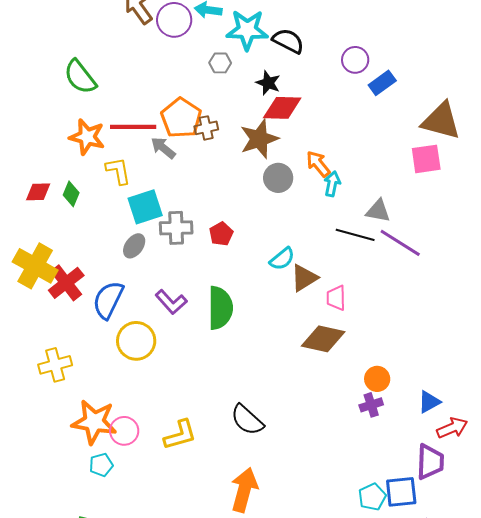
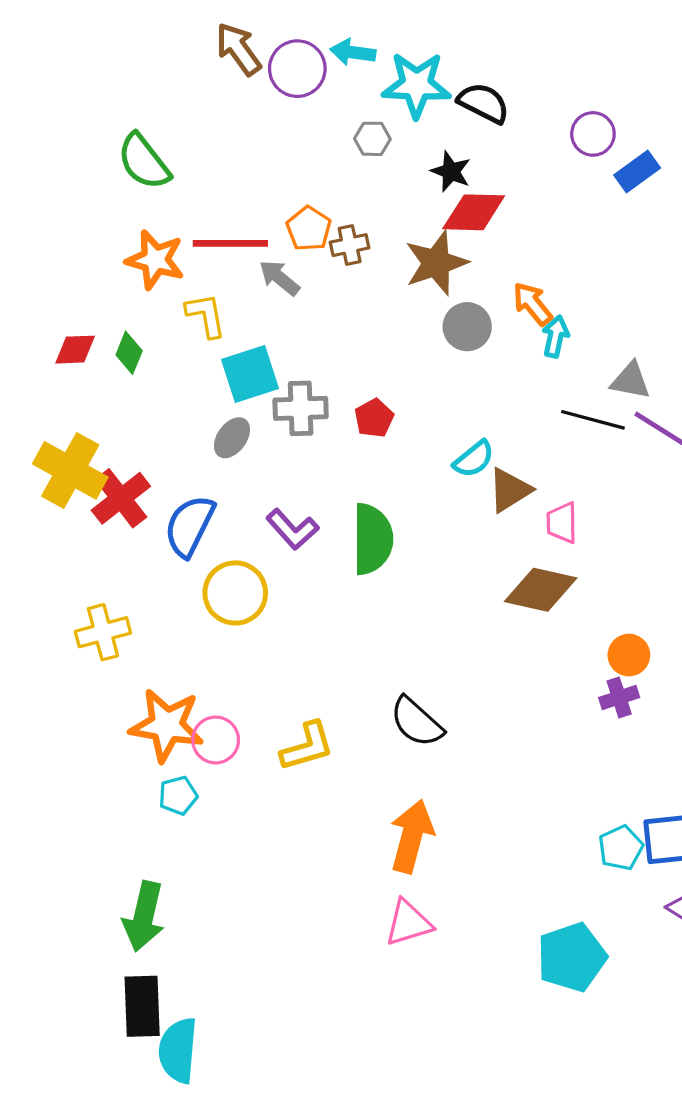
orange pentagon: (181, 118) -> (309, 229), size x0.7

